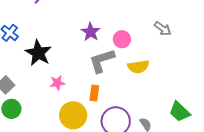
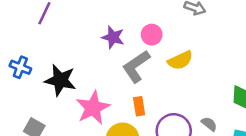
pink star: (57, 83) -> (93, 108), size x1.8

